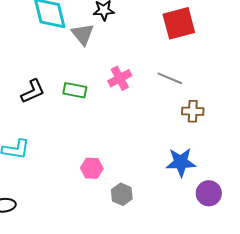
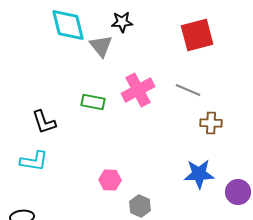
pink cross: (120, 78) -> (138, 90), size x1.4
black L-shape: (33, 91) -> (44, 122), moved, turned 96
purple circle: (209, 193) -> (238, 192), moved

